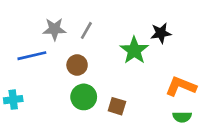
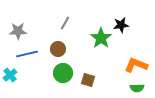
gray star: (54, 29) -> (18, 31), moved
blue line: (32, 56) -> (27, 54), moved
cyan cross: (13, 100) -> (10, 75), turned -32

